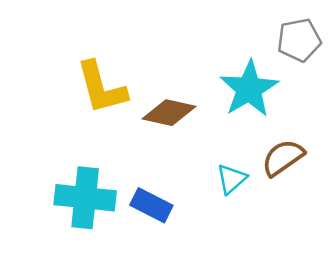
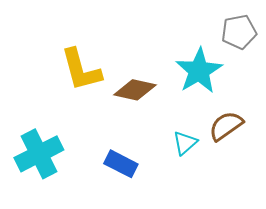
cyan cross: (85, 198) -> (39, 154), moved, turned -33

